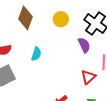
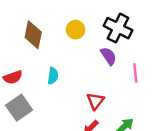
red triangle: (88, 77) -> (95, 101), moved

